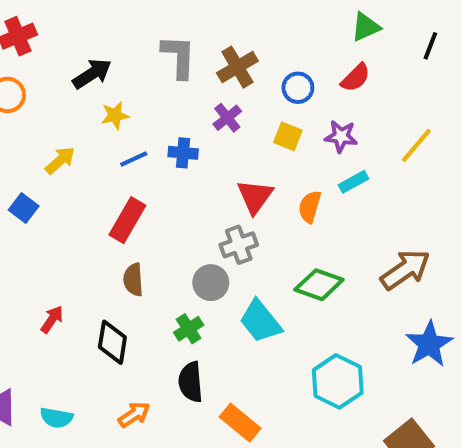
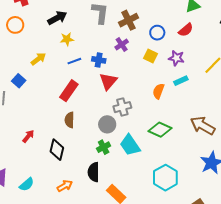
red triangle: (255, 196) -> (108, 81), moved
brown arrow: (405, 270) -> (203, 126), turned -120
green cross: (189, 329) -> (104, 147), moved
cyan semicircle: (56, 418) -> (27, 184), turned -56

